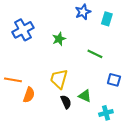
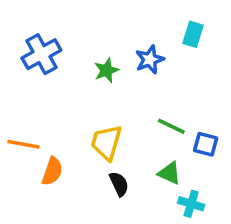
blue star: (83, 12) -> (150, 60), moved
green line: (95, 54) -> (171, 126), moved
green triangle: (85, 96) -> (170, 173), moved
cyan cross: (106, 113) -> (191, 204), turned 32

